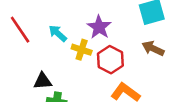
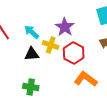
black triangle: (43, 81) -> (32, 54), moved

